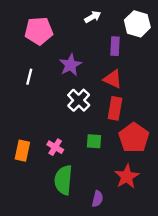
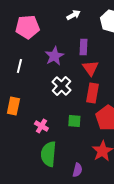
purple rectangle: (115, 46) -> (83, 47), moved
red triangle: (113, 79) -> (90, 68), turned 30
orange rectangle: (22, 151) -> (13, 106), moved

